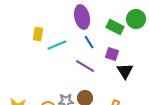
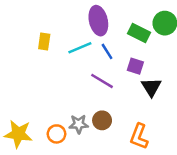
cyan line: (57, 45) -> (80, 48), moved

